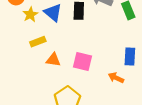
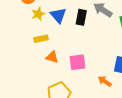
pink square: (83, 61) -> (78, 62), turned -30

